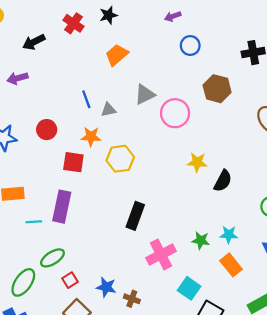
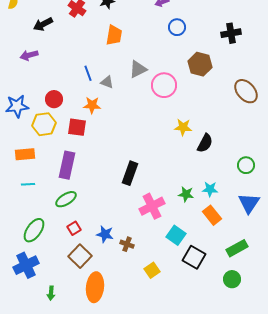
orange trapezoid: (117, 55) -> (114, 35), turned 140
gray triangle: (109, 110) -> (107, 82), turned 32
yellow hexagon: (120, 159) -> (44, 124), moved
cyan line: (34, 222) -> (28, 184), moved
green ellipse: (52, 258) -> (66, 199), moved

